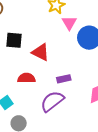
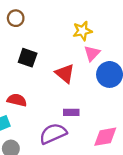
red triangle: (41, 52) -> (65, 73), moved
red semicircle: (26, 78) -> (17, 100), moved

